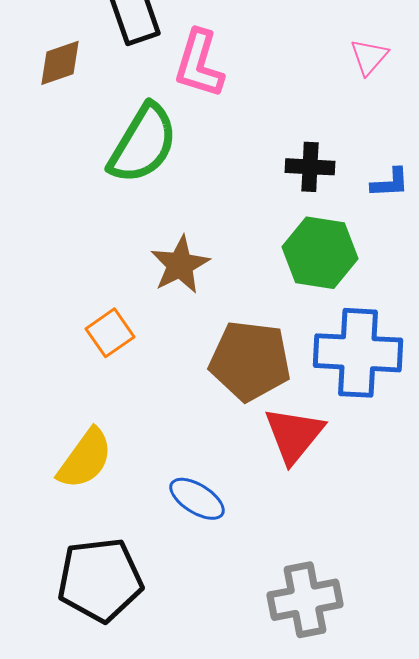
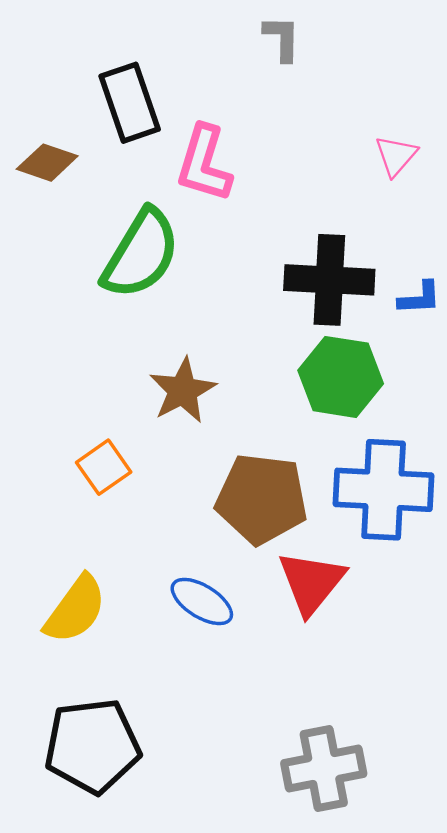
brown diamond: (60, 63) -> (47, 163), turned 38
black cross: (310, 167) -> (329, 280), size x1.6
blue ellipse: (197, 499) -> (202, 601), moved

